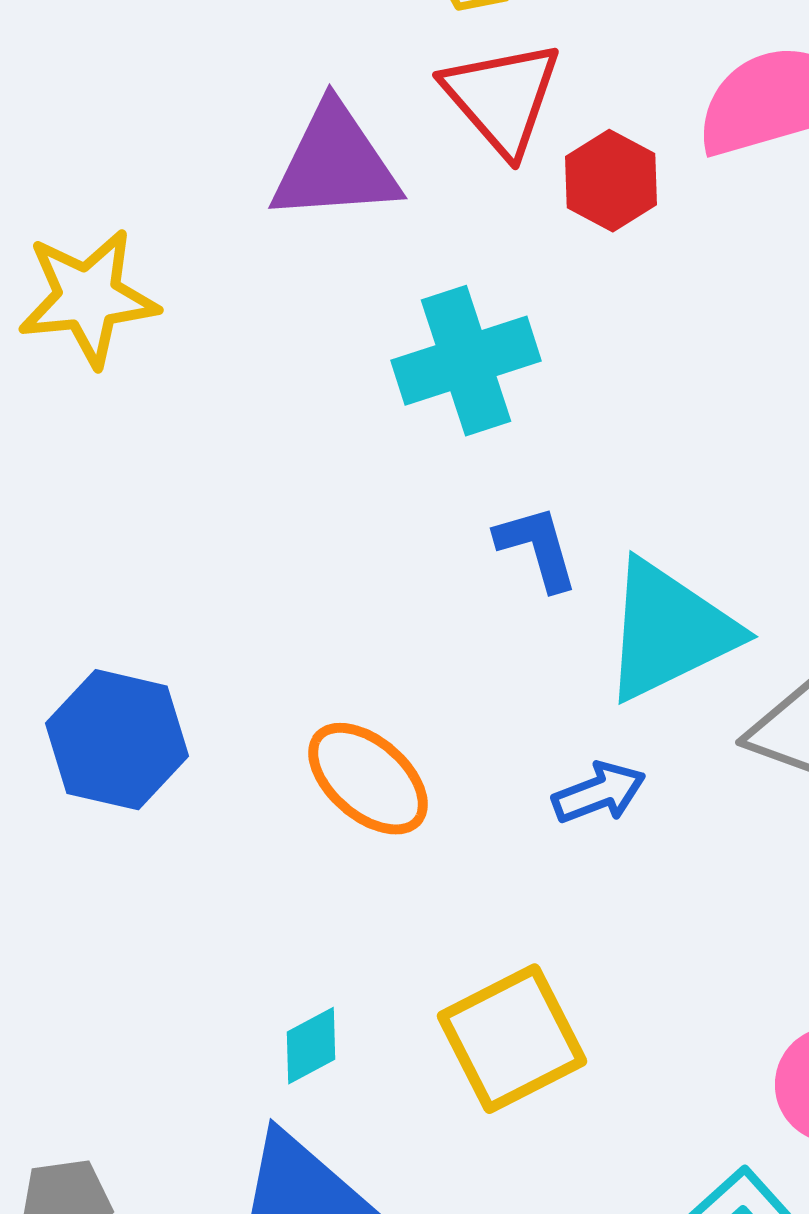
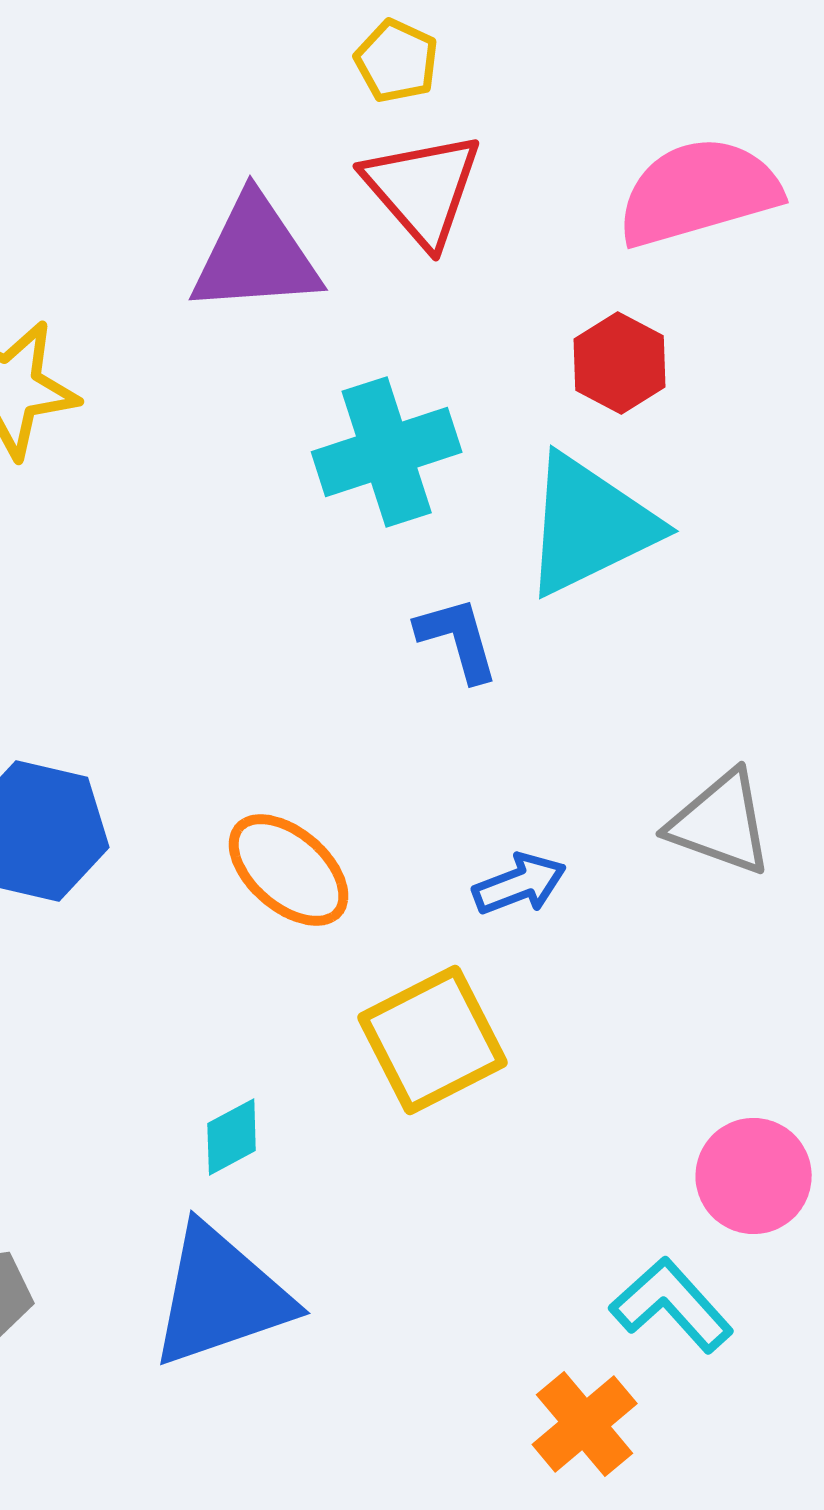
red hexagon: (611, 181) -> (620, 363), moved
cyan triangle: (669, 631) -> (590, 525), moved
yellow square: (512, 1039) -> (433, 1040), moved

